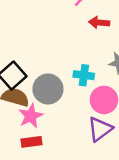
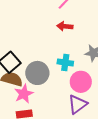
red arrow: (99, 23) -> (65, 26), moved

